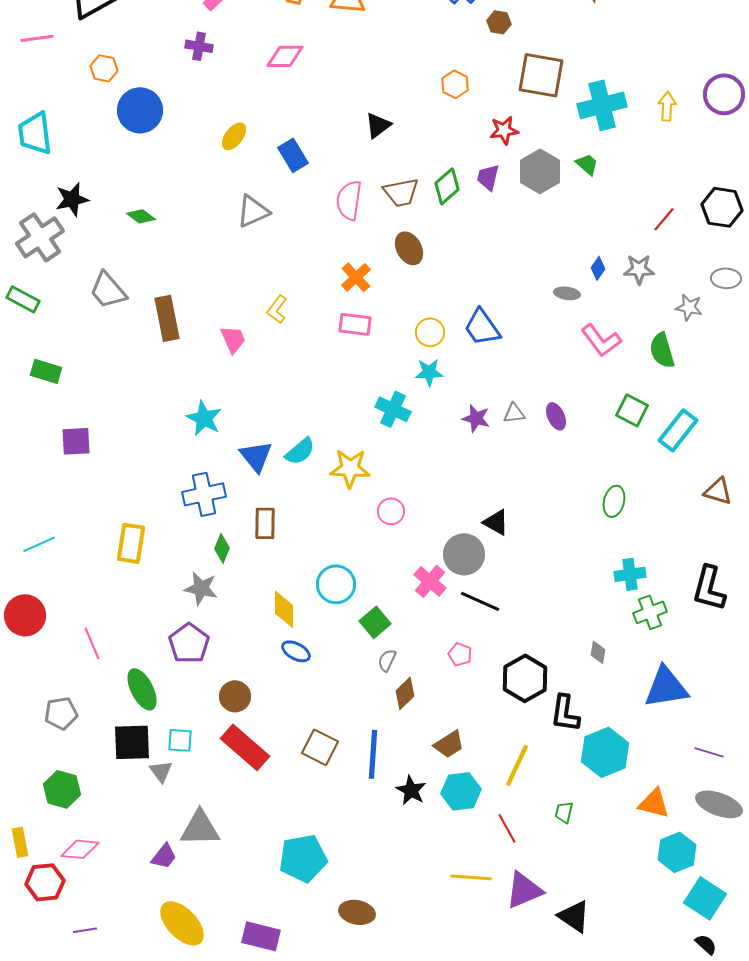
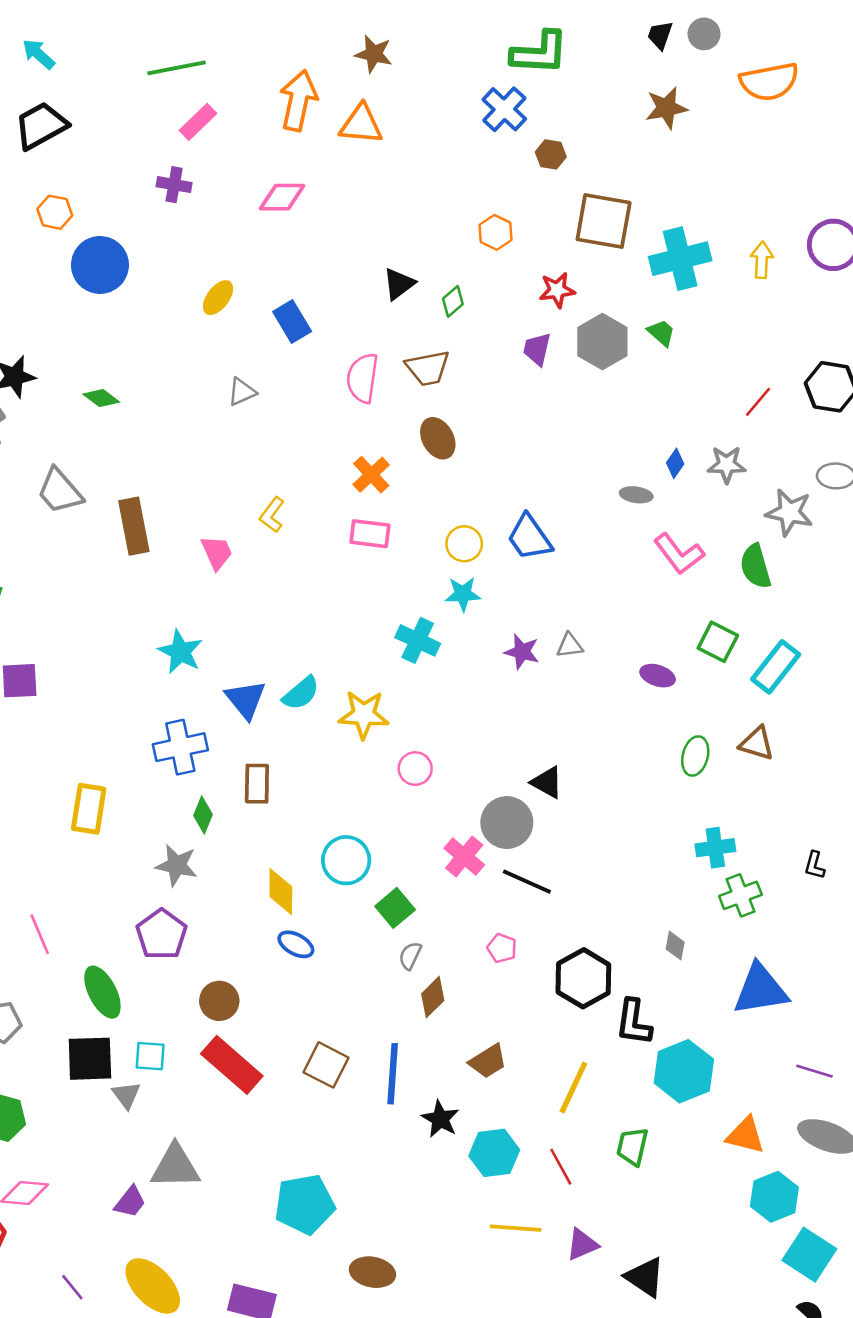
green diamond: (447, 186) -> (453, 301), moved, size x0.7
gray triangle: (253, 211) -> (242, 392), size x0.7
gray star: (689, 307) -> (789, 512), size x1.4
purple ellipse: (556, 416) -> (658, 676), moved, turned -48
brown triangle: (718, 491) -> (757, 743), moved
black L-shape: (709, 588) -> (815, 865), size x0.5
cyan hexagon: (461, 791) -> (494, 1153), moved
green trapezoid: (564, 812) -> (632, 1147), size x1.4
purple triangle: (524, 890) -> (582, 1244), size x0.7
purple line: (85, 930) -> (72, 1287), moved, turned 60

